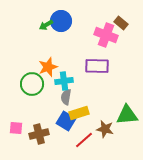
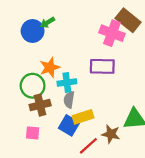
blue circle: (61, 21) -> (33, 31), moved
brown rectangle: (121, 23) -> (128, 20), size x1.6
pink square: (16, 128) -> (33, 133), moved
brown cross: (39, 134) -> (40, 105), moved

